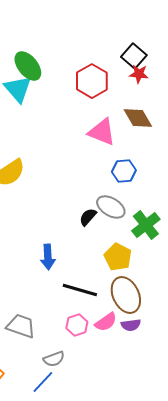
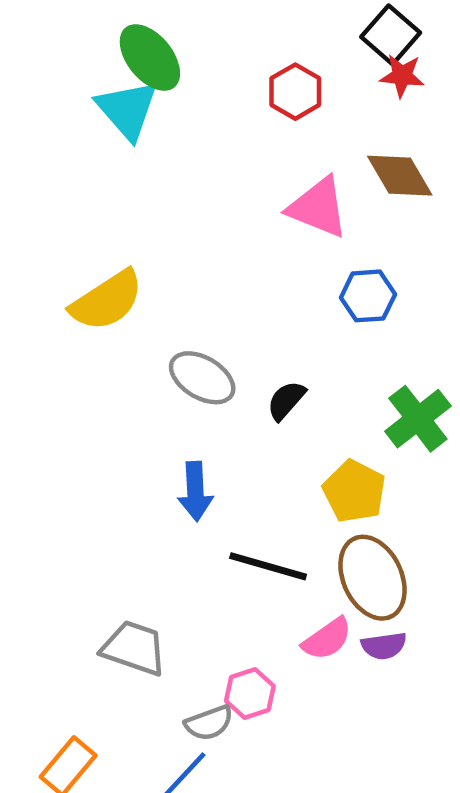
red hexagon: (92, 81) -> (295, 92), size x0.7
gray ellipse: (111, 207) -> (202, 378), moved
pink hexagon: (77, 325) -> (250, 693), moved

